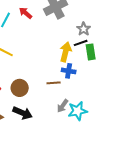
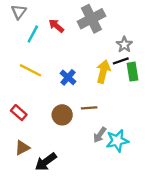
blue cross: (69, 71) -> (68, 77), moved, turned 32
brown circle: (20, 88) -> (62, 115), moved
black arrow: (23, 113) -> (46, 162), moved, turned 120

